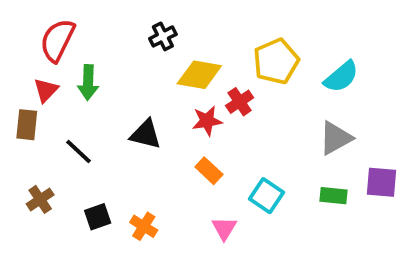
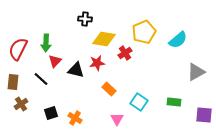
black cross: (163, 36) -> (85, 19), turned 32
red semicircle: (57, 40) -> (18, 49), moved
red triangle: (46, 90) -> (55, 61), moved
red star: (207, 121) -> (97, 63), moved
brown rectangle: (27, 125) -> (13, 82), moved
gray triangle: (336, 138) -> (196, 72), moved
purple square: (382, 182) -> (204, 115), moved

